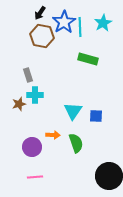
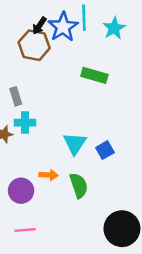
black arrow: (40, 13) -> (39, 26), moved
cyan line: (80, 27) -> (84, 18), moved
blue square: (96, 116) -> (105, 150), turned -32

